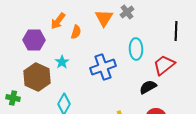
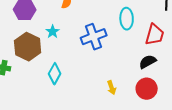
red trapezoid: (164, 65) -> (155, 35), turned 145
black semicircle: (148, 87) -> (148, 62), moved

